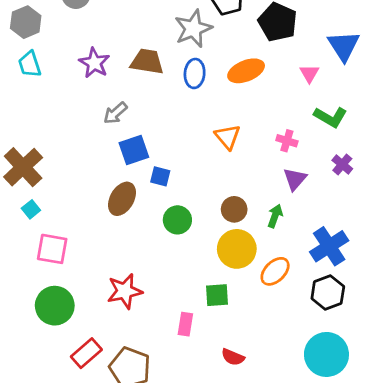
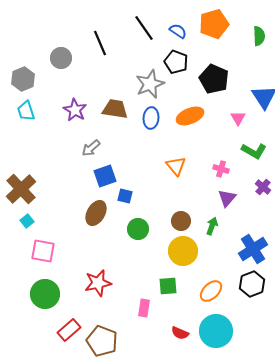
orange ellipse: (275, 271) -> (211, 291), moved
cyan circle: (326, 354) -> (216, 331), moved

